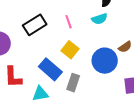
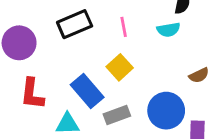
blue circle: (105, 61) -> (166, 111), moved
gray rectangle: (73, 83) -> (117, 115), turned 42

